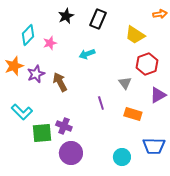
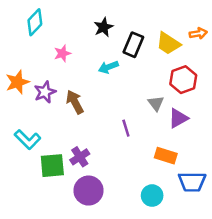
orange arrow: (160, 14) -> (198, 33), moved
black star: (66, 16) -> (103, 27), moved
black rectangle: (98, 19) -> (133, 45), moved
cyan diamond: (28, 35) -> (35, 22), moved
purple triangle: (158, 95) -> (178, 118), moved
orange rectangle: (133, 114) -> (166, 156), moved
purple cross: (64, 126) -> (80, 157), turned 35

